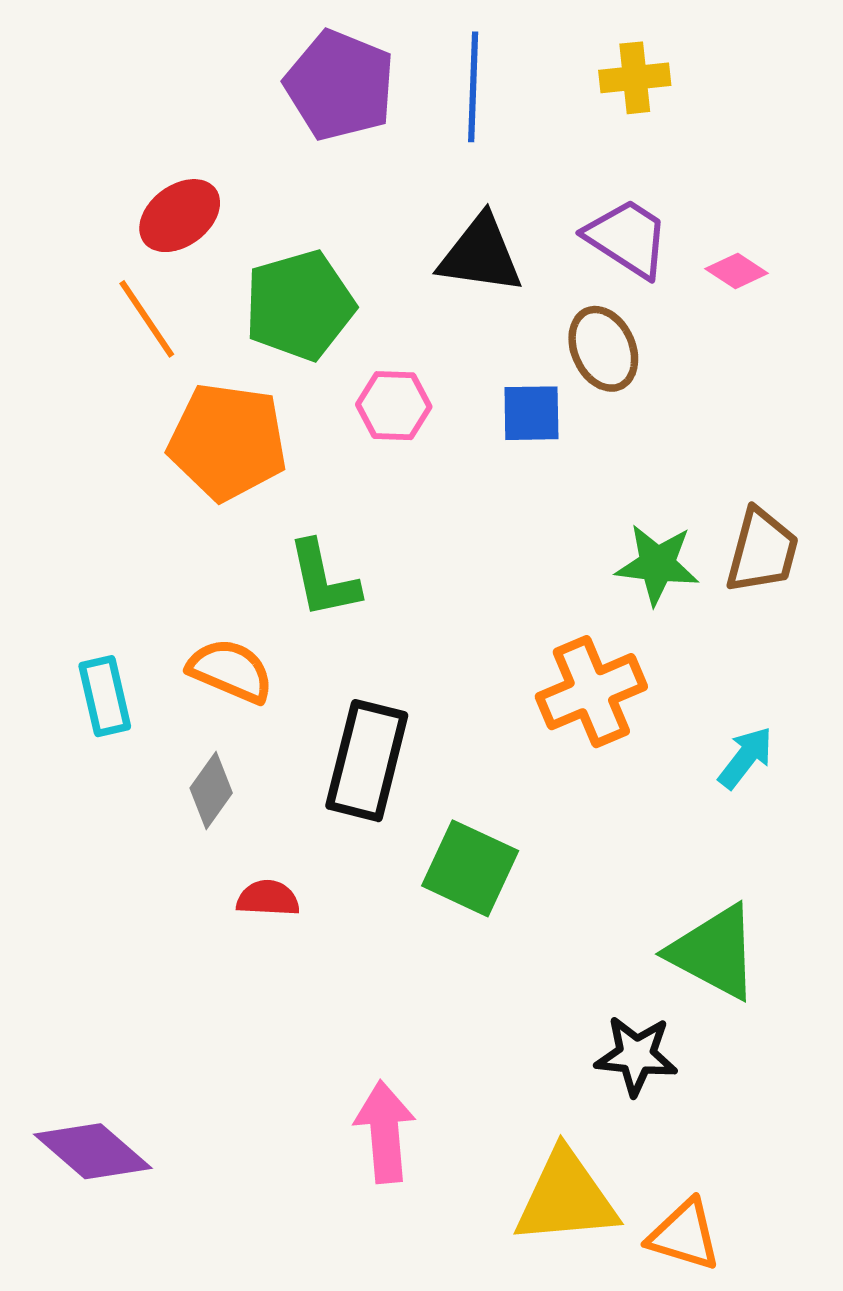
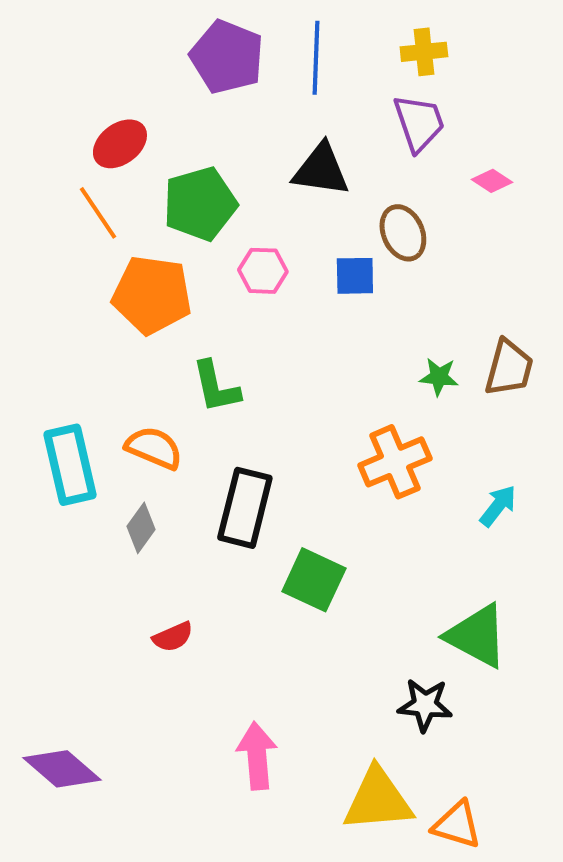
purple trapezoid: (627, 238) -> (419, 123), moved, turned 38
green star: (657, 564) -> (439, 377), size x0.7
cyan rectangle: (105, 696) -> (70, 465), size x1.5
red semicircle: (268, 898) -> (173, 637), moved, turned 153

